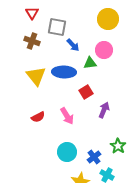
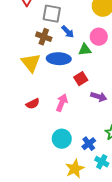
brown cross: (32, 41) -> (44, 37), moved
purple arrow: (104, 110) -> (99, 97), turned 84
pink arrow: (67, 116) -> (62, 103), turned -126

